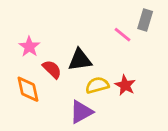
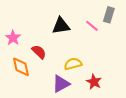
pink star: (29, 47) -> (13, 38), moved
black triangle: (80, 60) -> (61, 26), moved
red star: (125, 85) -> (94, 82), moved

